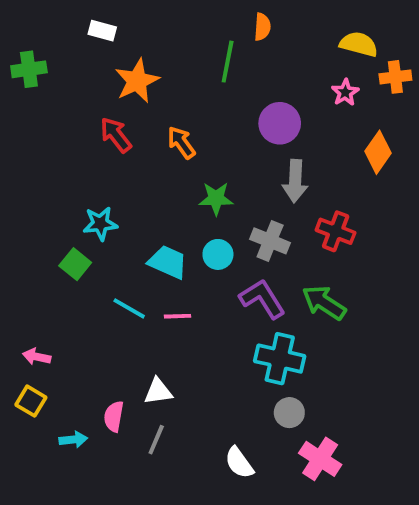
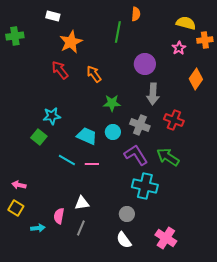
gray circle: (289, 413) -> (127, 214), moved

